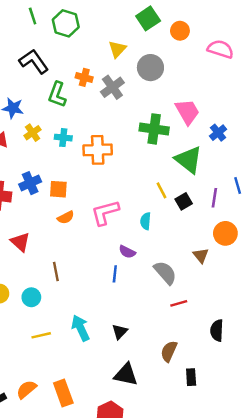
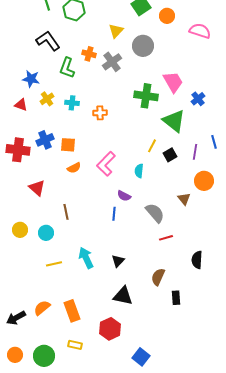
orange cross: (98, 150) -> (100, 113), size x0.6
yellow line: (162, 190) -> (152, 146), turned 56
pink L-shape: (105, 213) -> (106, 164), turned -30

